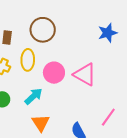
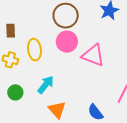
brown circle: (43, 30) -> (66, 16), moved
pink circle: (54, 73) -> (67, 42), moved

